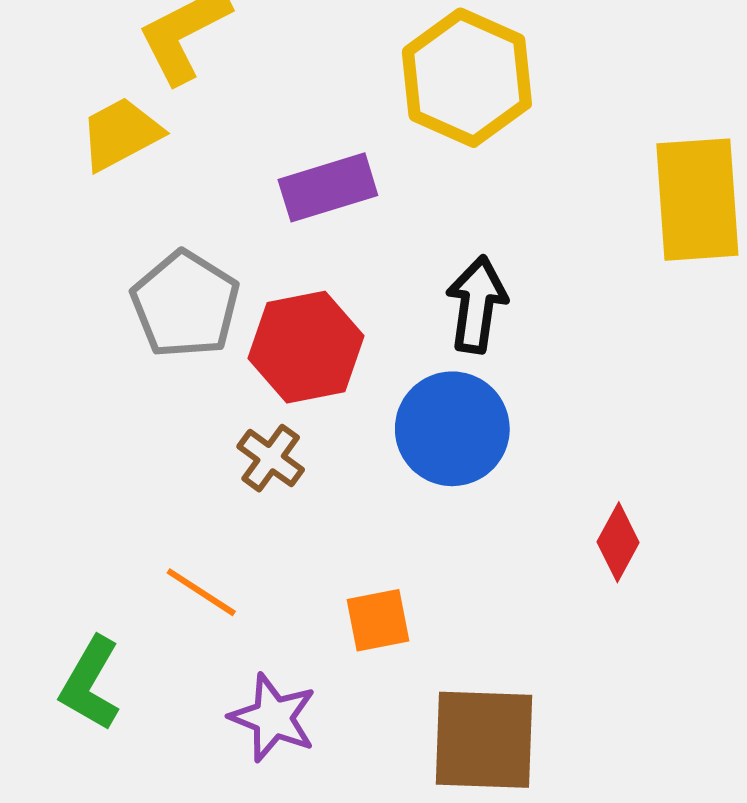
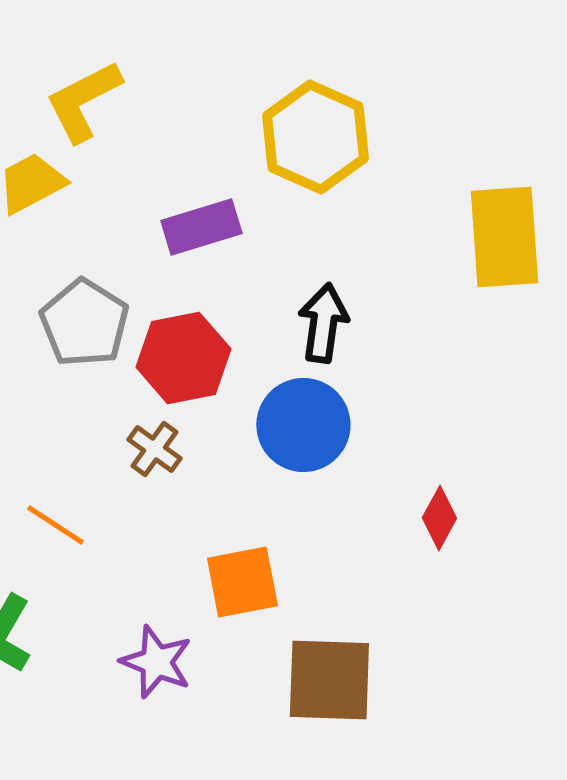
orange line: (201, 592) -> (55, 525), moved
orange square: (378, 620) -> (242, 582), size x1.4

